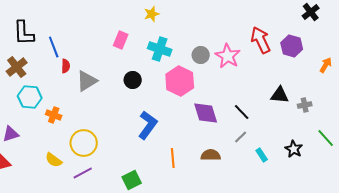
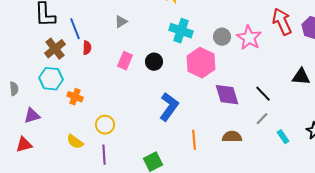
pink rectangle: (121, 40) -> (125, 61), moved
brown cross: (17, 67) -> (55, 49), moved
gray triangle: (87, 81) -> (121, 22), moved, size x0.6
yellow circle: (84, 143) -> (105, 125), size x0.7
purple line: (83, 173) -> (104, 155), turned -66

